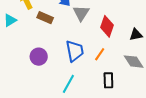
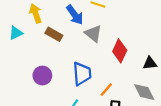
gray triangle: (81, 13) -> (93, 33), turned -30
orange line: (100, 54) -> (106, 90), moved

